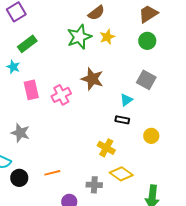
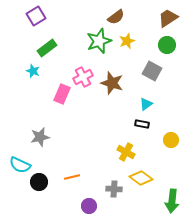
gray square: (146, 80) -> (152, 71), moved
pink rectangle: (31, 90) -> (62, 94), moved, turned 36
pink cross: (61, 95) -> (83, 77), moved
gray star: (20, 133) -> (40, 137), turned -30

